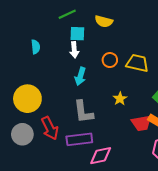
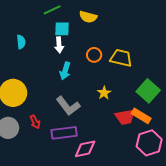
gray L-shape: (83, 112) -> (68, 106), turned -30
red arrow: (50, 128) -> (35, 122), size x0.6

